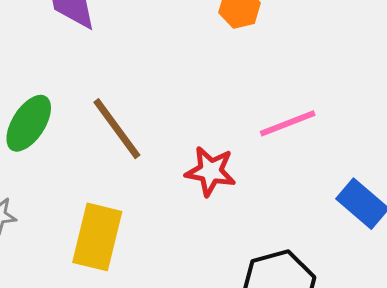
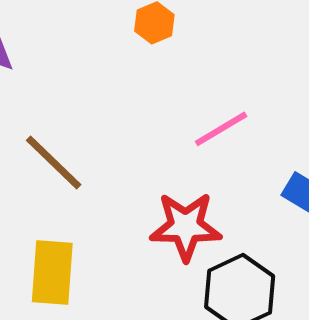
red star: (211, 171) -> (186, 226), moved, size x1.4

